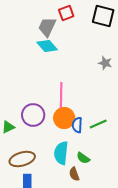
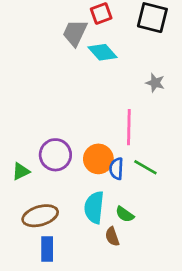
cyan diamond: (47, 46) -> (103, 52), moved
pink line: (61, 95) -> (129, 127), moved
green line: (98, 124) -> (145, 167), turned 54

